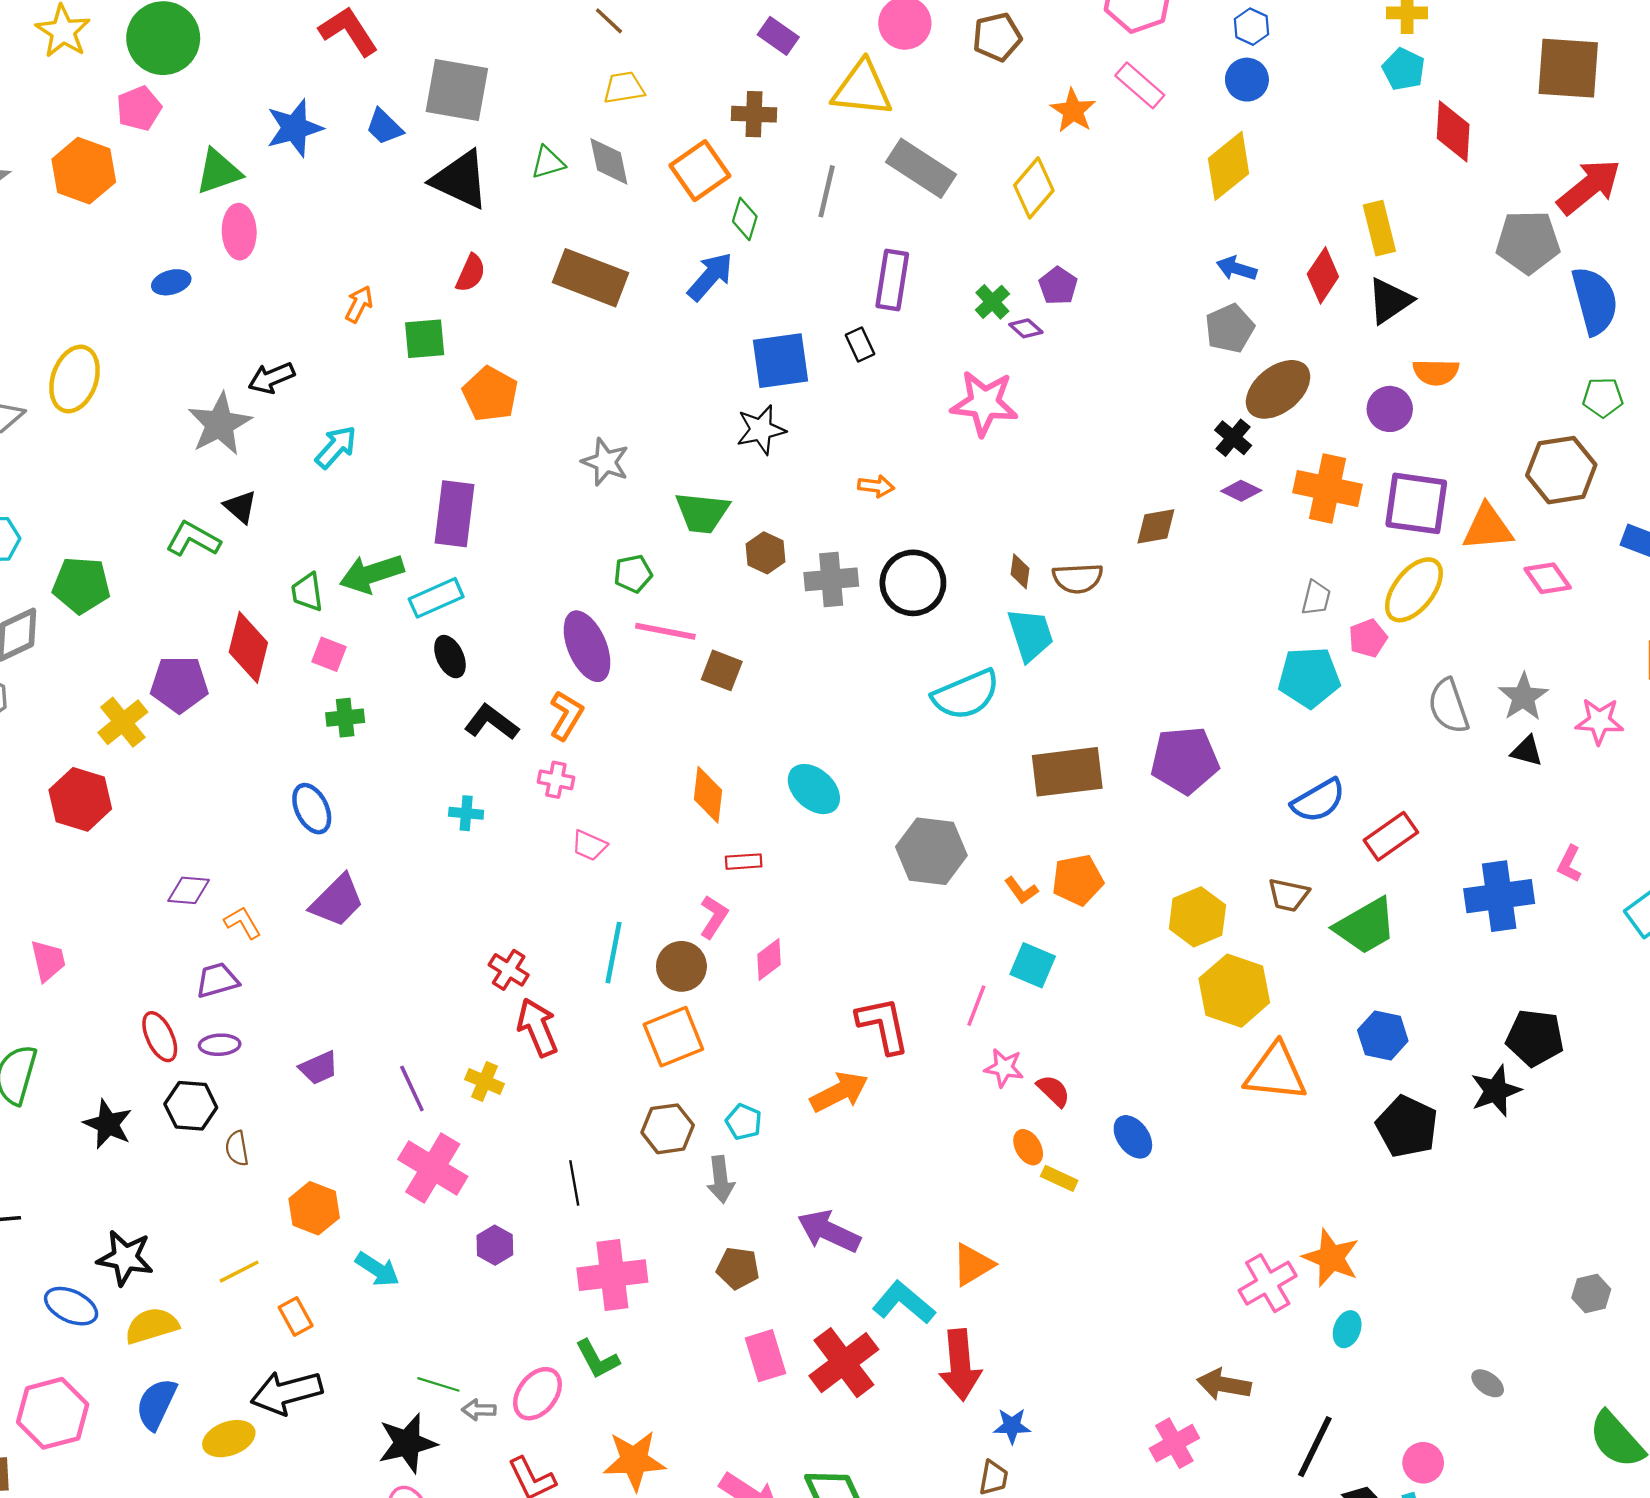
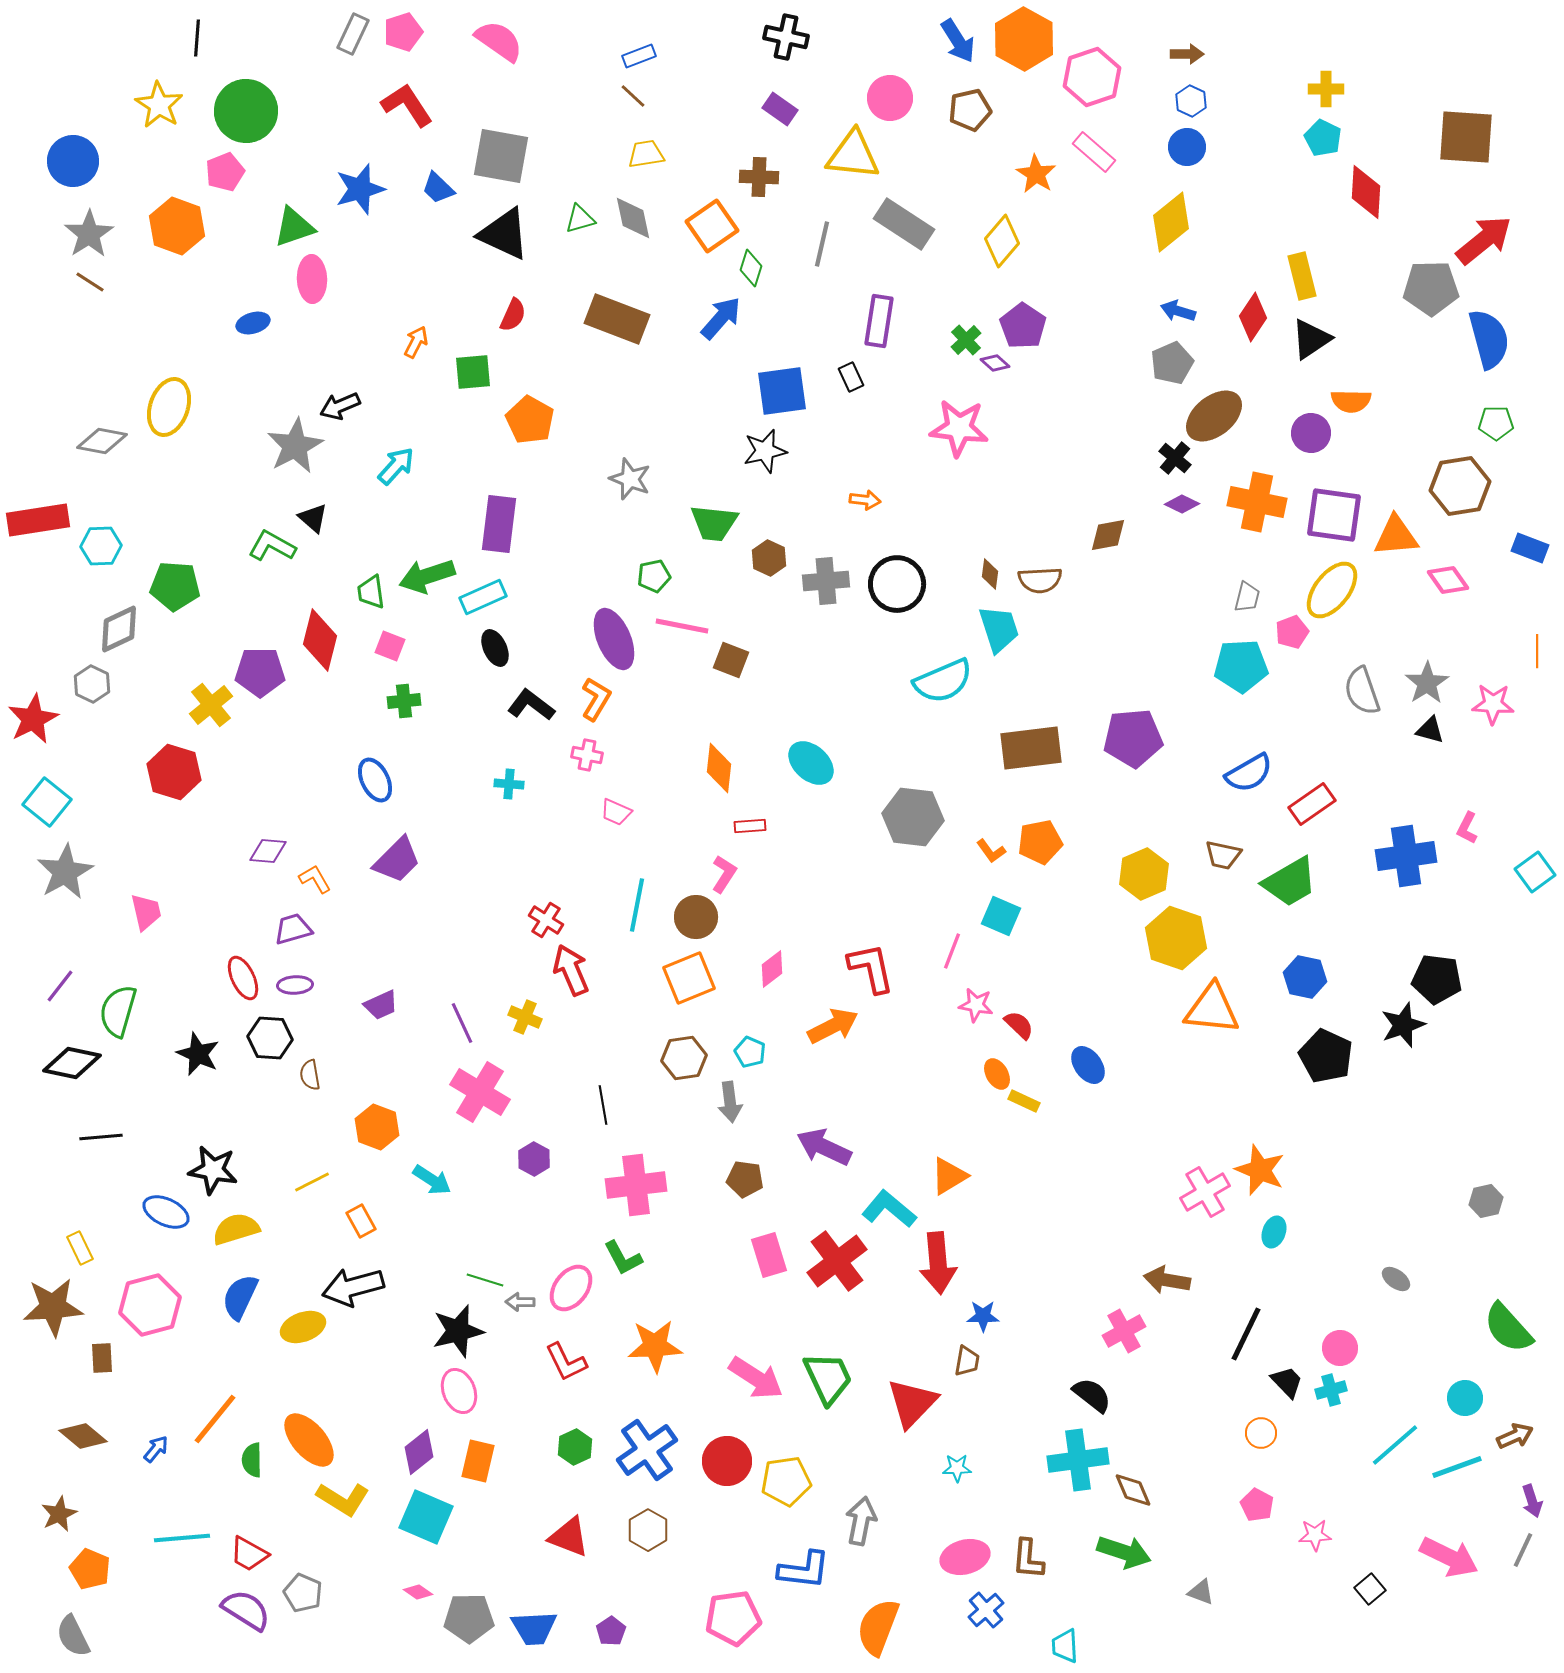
purple pentagon: (1058, 286) -> (1023, 326), size x1.4
pink diamond: (769, 959) -> (772, 969), moved

